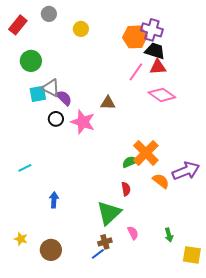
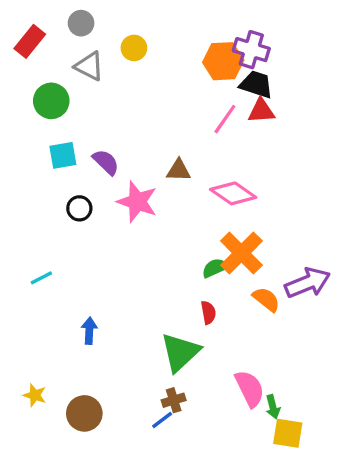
gray triangle: (51, 88) -> (89, 66), moved
pink diamond: (162, 95) -> (233, 193), moved
black circle: (56, 119) -> (79, 208), moved
pink semicircle: (133, 233) -> (250, 389), moved, size x1.6
green arrow: (169, 235) -> (273, 407), moved
yellow square: (192, 255) -> (288, 433), moved

